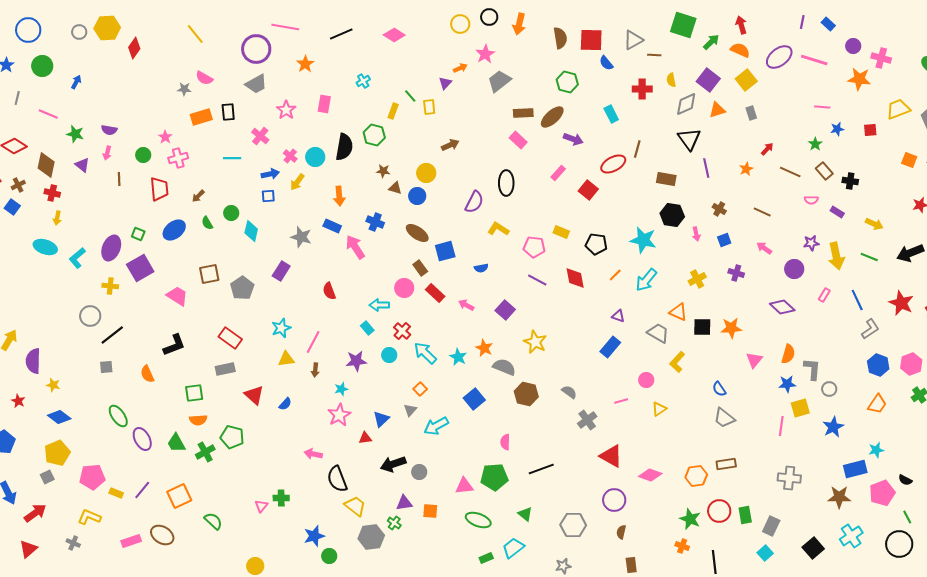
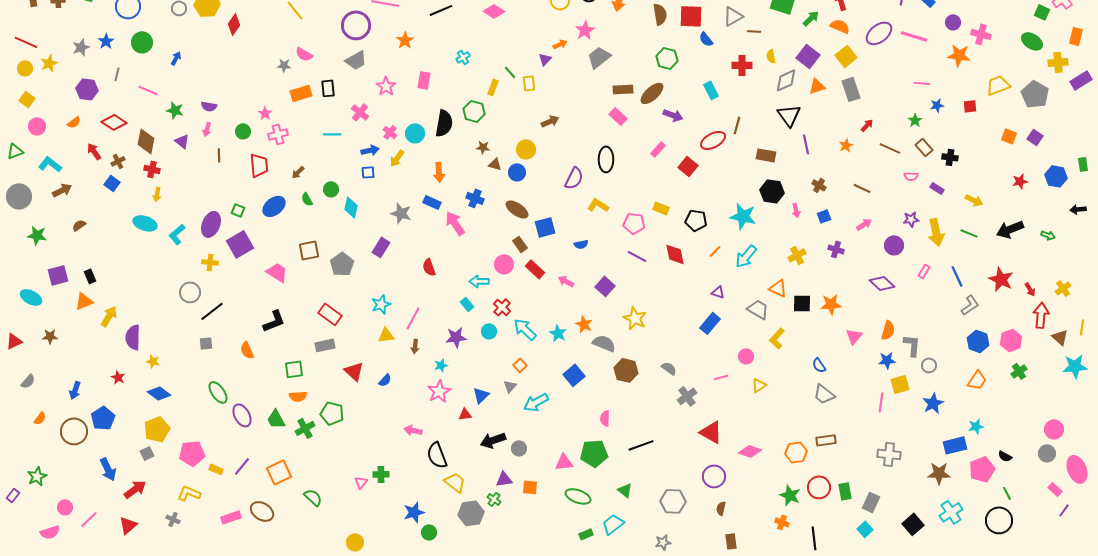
gray rectangle: (751, 113) -> (851, 89), size x1.6
pink arrow: (764, 248) -> (864, 224), turned 112

